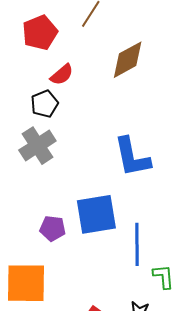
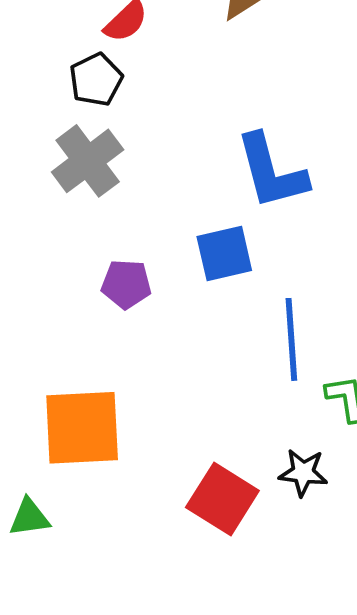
blue square: (96, 214) -> (224, 253), moved, size x0.7
purple pentagon: (53, 228) -> (126, 284), moved

